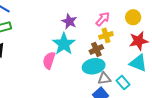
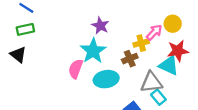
pink arrow: (103, 19) -> (154, 32), moved
cyan triangle: (138, 63) -> (169, 65), moved
cyan ellipse: (94, 66) -> (106, 79), moved
gray triangle: (104, 78) -> (151, 82), moved, size x1.5

